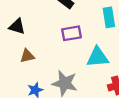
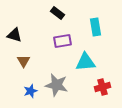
brown triangle: (27, 56) -> (24, 61), turned -48

